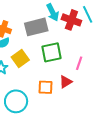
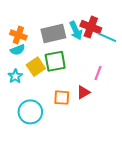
cyan arrow: (53, 12) -> (76, 30), moved
cyan line: (88, 14) -> (107, 37), moved, turned -42
green square: (51, 52) -> (55, 61), moved

